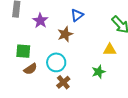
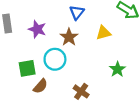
yellow triangle: (110, 50) -> (103, 33), moved
cyan circle: (56, 62) -> (55, 59), moved

